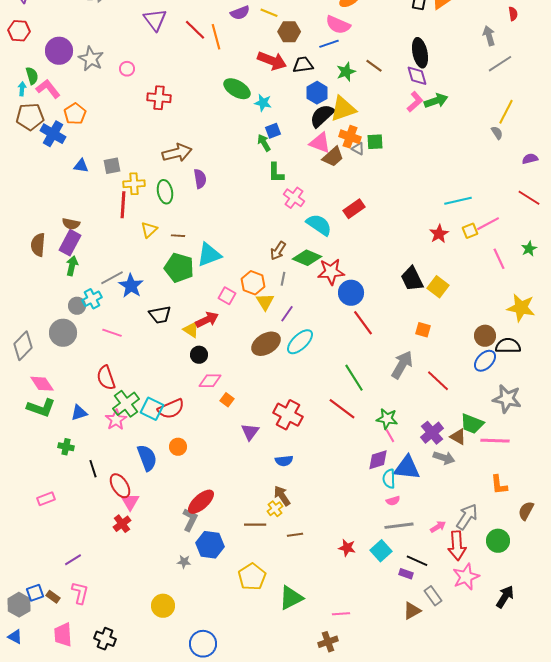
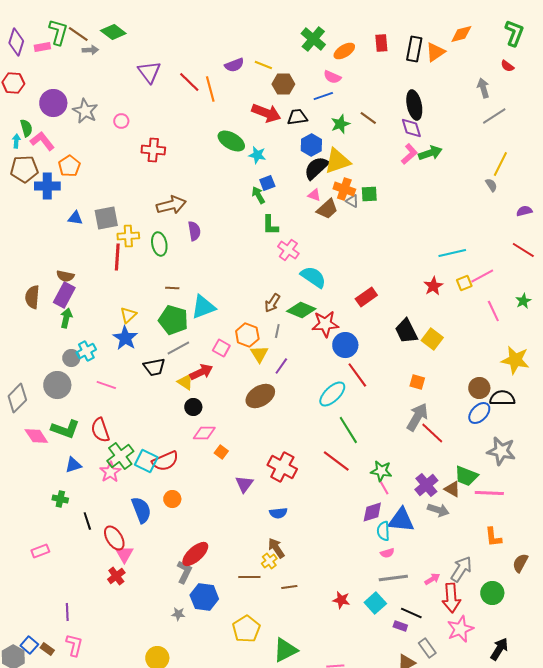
red semicircle: (513, 14) -> (507, 66), turned 136
pink semicircle: (338, 25) -> (332, 77), size x0.7
blue cross: (53, 134) -> (47, 186), turned -30
pink triangle: (320, 143) -> (314, 195), size x0.6
gray square: (112, 166) -> (106, 218), size x1.4
red rectangle: (354, 209) -> (366, 297), moved
yellow triangle: (149, 230) -> (128, 315), moved
gray line: (112, 278) -> (178, 348), moved
cyan ellipse: (300, 342) -> (332, 394), moved
gray arrow: (402, 365) -> (417, 417), moved
green L-shape: (41, 408) -> (65, 429), moved
purple line: (73, 560) -> (67, 612), turned -60
blue square: (35, 593) -> (29, 645), turned -30

